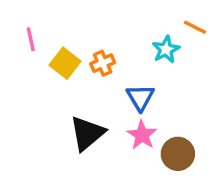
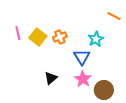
pink line: (31, 39) -> (18, 33), moved
cyan star: (166, 50) -> (96, 39), moved
black triangle: (87, 133) -> (51, 78), size x0.6

